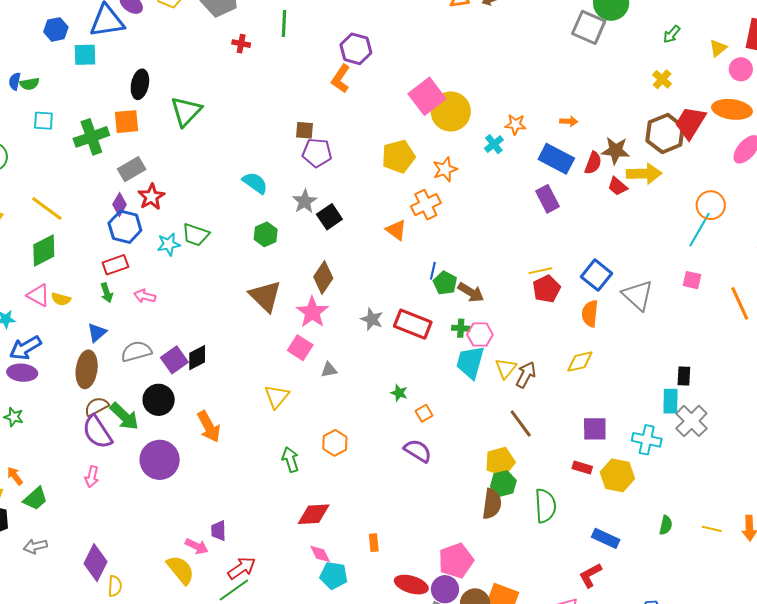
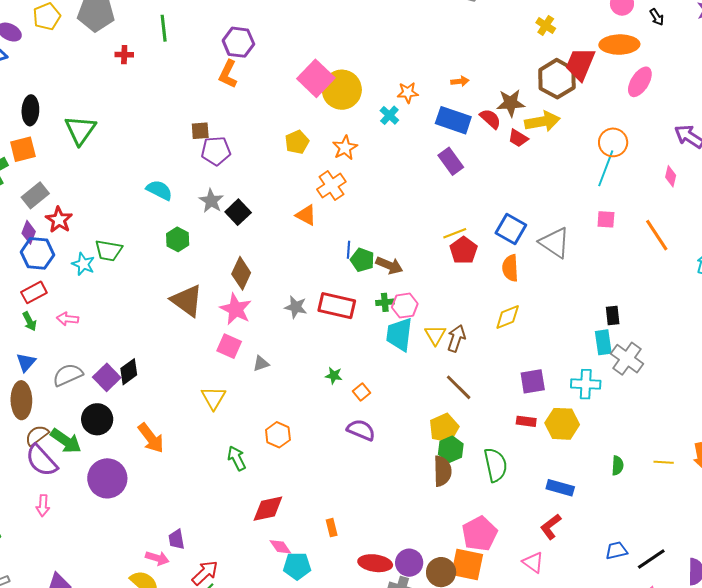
yellow pentagon: (399, 156) -> (297, 142), size x0.7
red semicircle: (593, 163) -> (490, 119), turned -60
cyan star: (169, 244) -> (83, 264), turned -30
pink pentagon: (456, 561) -> (480, 534), moved

